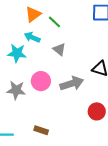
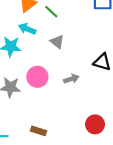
gray arrow: (72, 83) -> (71, 79), size x0.6
red circle: (97, 111) -> (95, 124), moved

